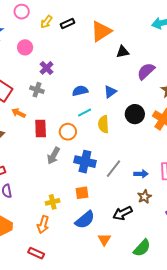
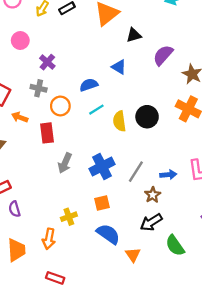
blue triangle: (110, 92) -> (119, 67), moved, turned -48
black circle: (135, 114) -> (147, 117), moved
orange circle: (68, 132) -> (60, 106), moved
blue cross: (85, 162) -> (102, 166), turned -35
brown star: (144, 197) -> (153, 195), moved
blue semicircle: (85, 220) -> (108, 234), turned -100
orange arrow: (43, 225) -> (49, 239), moved
green semicircle: (142, 248) -> (175, 246), moved, turned 108

